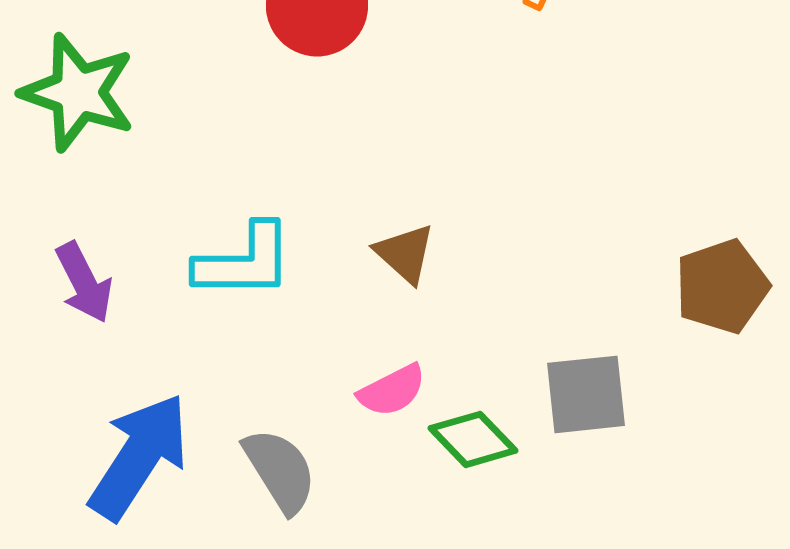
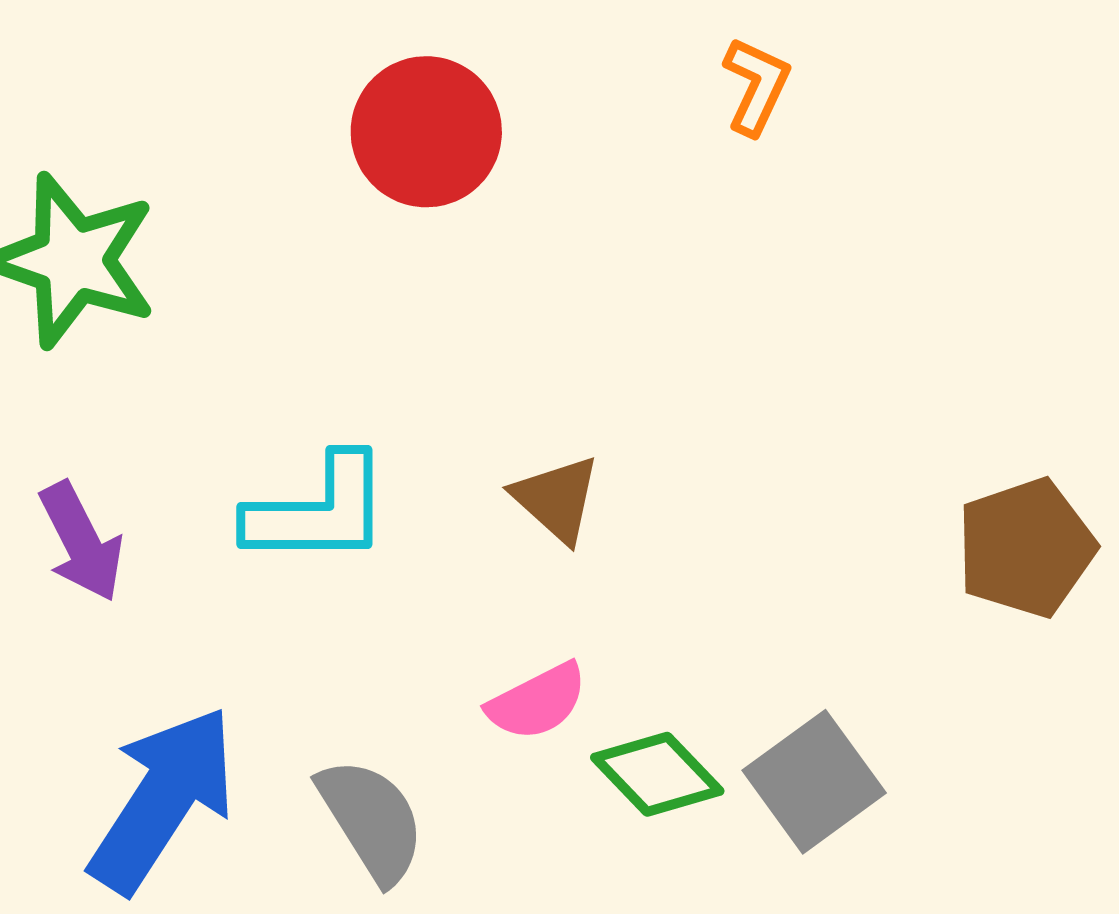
gray square: (586, 394) -> (814, 782), moved, turned -30

